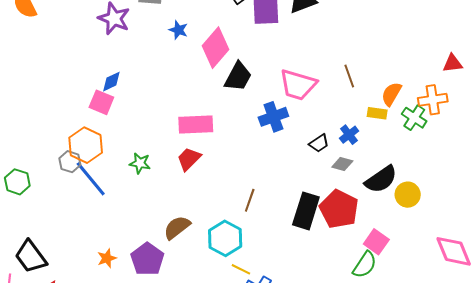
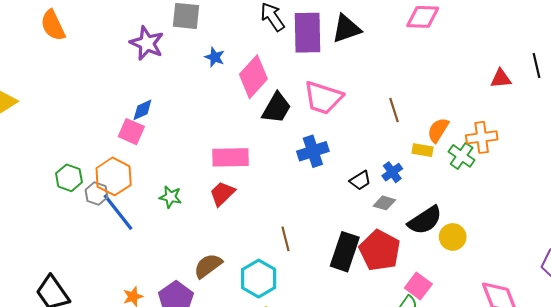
red triangle: (453, 63) -> (501, 78), moved
pink trapezoid: (298, 85) -> (323, 98), moved
green hexagon: (17, 182) -> (69, 178), moved
brown line: (250, 200) -> (286, 239), turned -35

